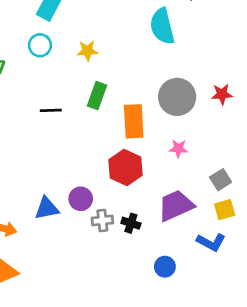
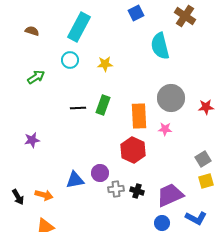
red star: (222, 94) -> (206, 107), moved
green rectangle: (97, 96) -> (103, 105), moved
pink star: (178, 149) -> (165, 129), moved
purple trapezoid: (176, 206) -> (170, 195), moved
blue L-shape: (211, 242) -> (196, 218), moved

